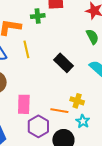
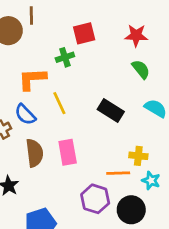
pink rectangle: (24, 104) -> (68, 152), moved

